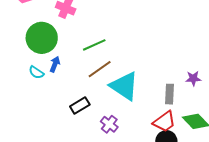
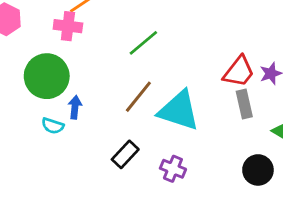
green line: (94, 45) -> (143, 43), moved
red trapezoid: (164, 122) -> (239, 72), moved

